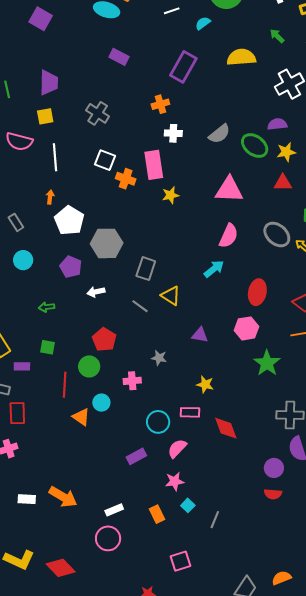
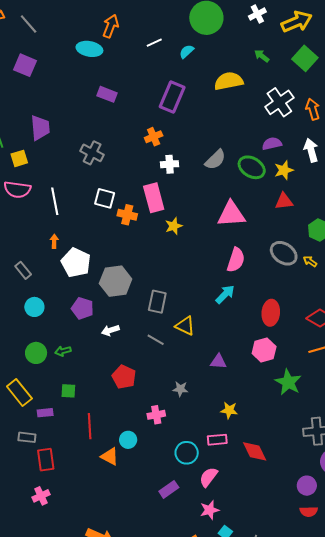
yellow square: (45, 116) -> (19, 158), moved
green circle: (89, 366) -> (36, 353), moved

